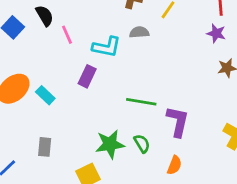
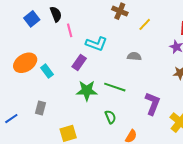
gray semicircle: (139, 32) -> (134, 56), moved
purple L-shape: (178, 121) -> (153, 104), moved
green star: (110, 144) -> (87, 91), moved

